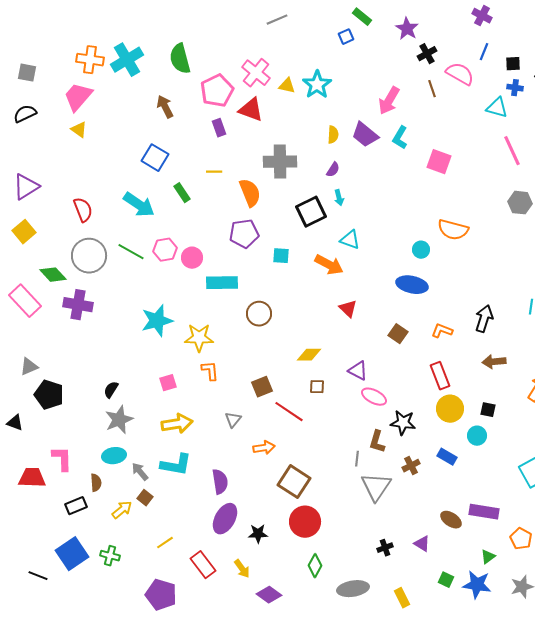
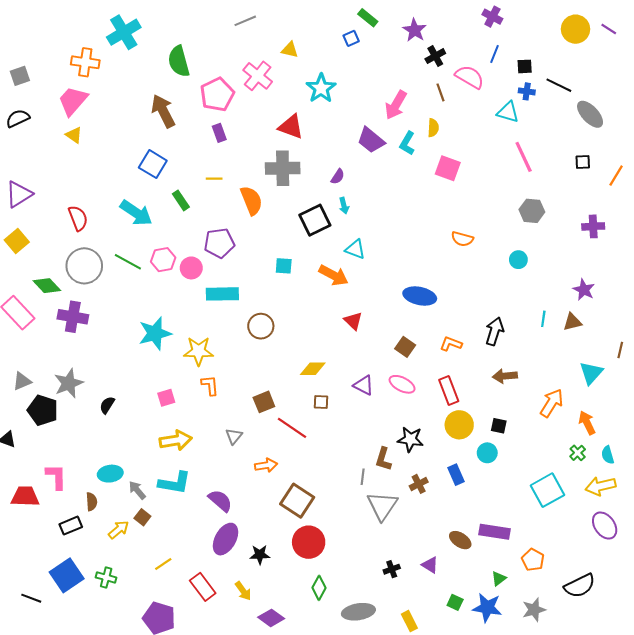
gray line: (277, 20) -> (245, 21), moved
cyan cross: (127, 60) -> (124, 32), moved
gray square: (27, 73) -> (20, 76), turned -30
yellow triangle: (287, 86) -> (290, 50), moved
brown arrow: (165, 107) -> (163, 111), size x1.4
red triangle: (251, 110) -> (291, 127), moved
yellow semicircle: (333, 135) -> (433, 128), moved
orange semicircle: (453, 230) -> (462, 239), size x0.7
purple pentagon: (244, 234) -> (219, 243), moved
cyan circle: (421, 250) -> (518, 260), moved
pink ellipse: (374, 397) -> (402, 384), moved
gray star: (119, 420) -> (69, 383), moved
blue rectangle: (447, 457) -> (456, 475), turned 36
purple semicircle: (220, 482) -> (220, 501), turned -40

